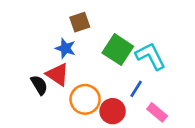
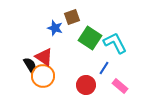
brown square: (80, 22) -> (72, 17), moved
blue star: (65, 48) -> (55, 28), moved
orange circle: (85, 99) -> (43, 76), moved

